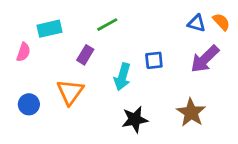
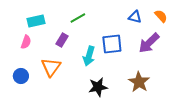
blue triangle: (197, 23) -> (135, 17), moved
pink semicircle: (23, 52) -> (26, 42), moved
blue square: (154, 60) -> (112, 44), size x1.5

